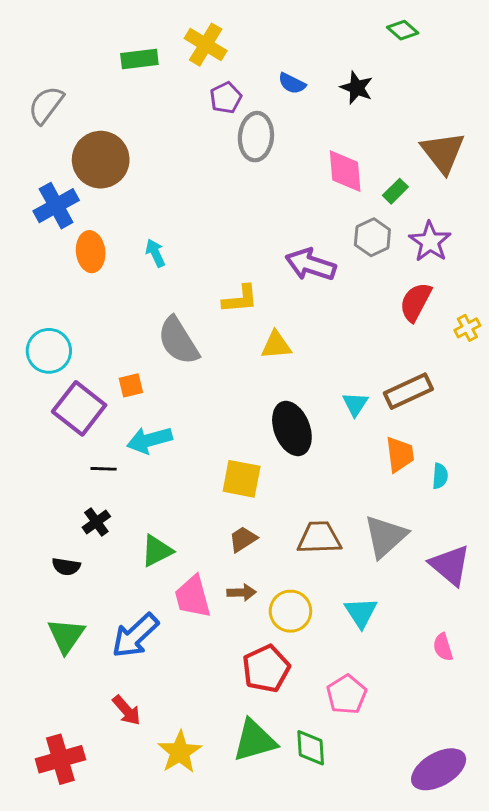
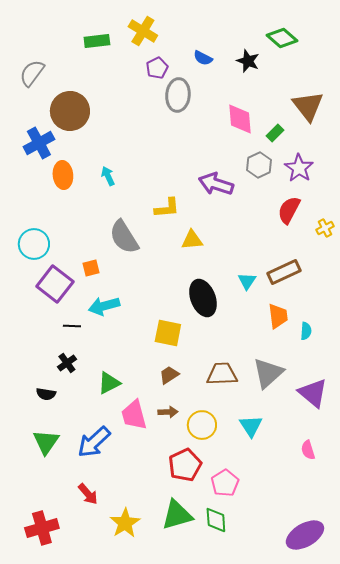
green diamond: (403, 30) -> (282, 38), moved, size x1.4
pink pentagon: (347, 695) -> (225, 483), moved

